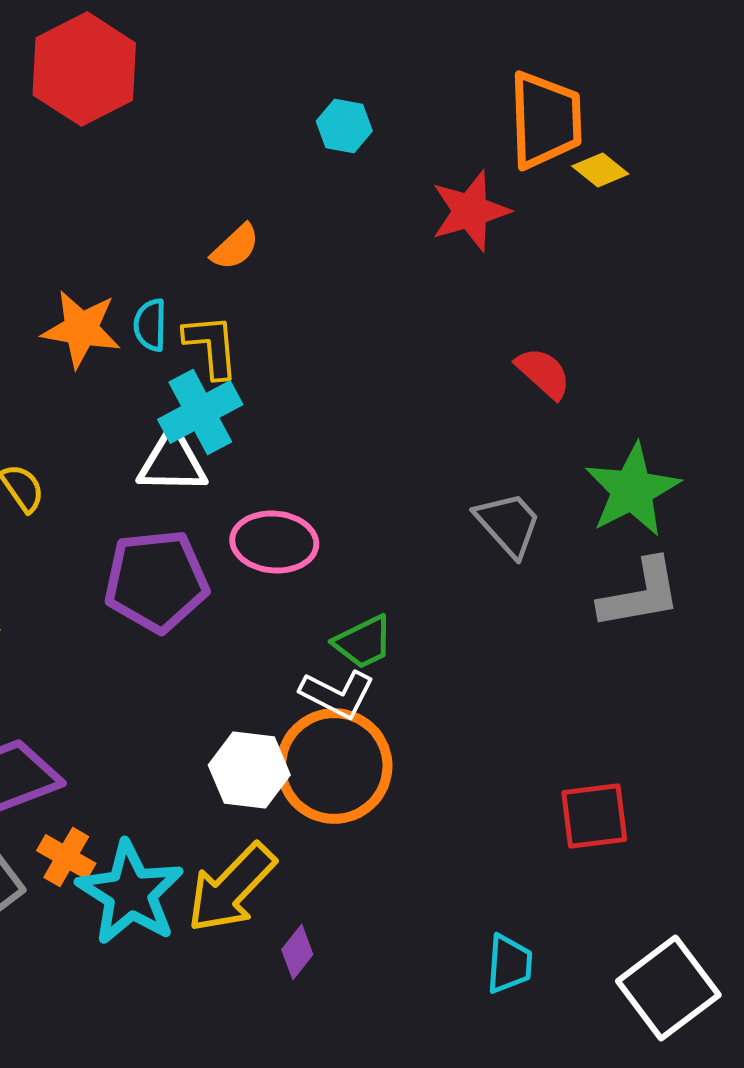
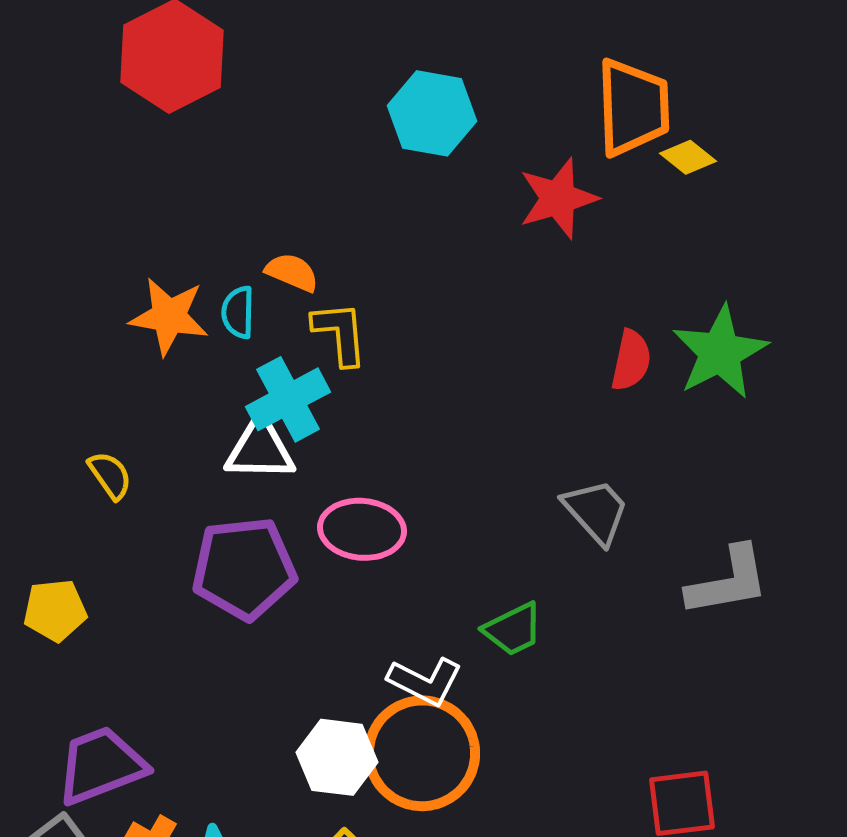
cyan hexagon: (344, 126) -> (432, 113), size x1.6
orange semicircle: (235, 247) -> (292, 272), moved, turned -114
yellow L-shape: (211, 346) -> (340, 333), moved
red semicircle: (543, 373) -> (631, 360), turned 60
green star: (632, 490) -> (720, 352), moved
green trapezoid: (363, 642) -> (513, 629), moved

